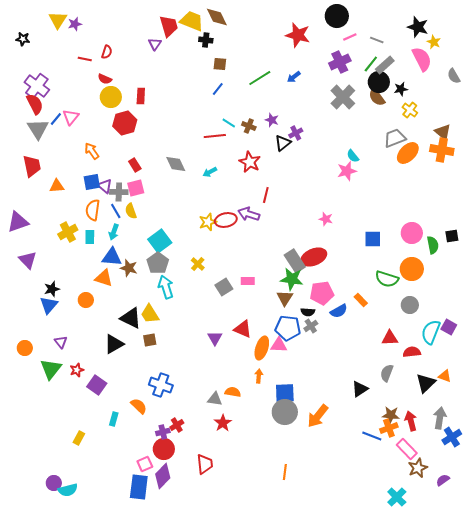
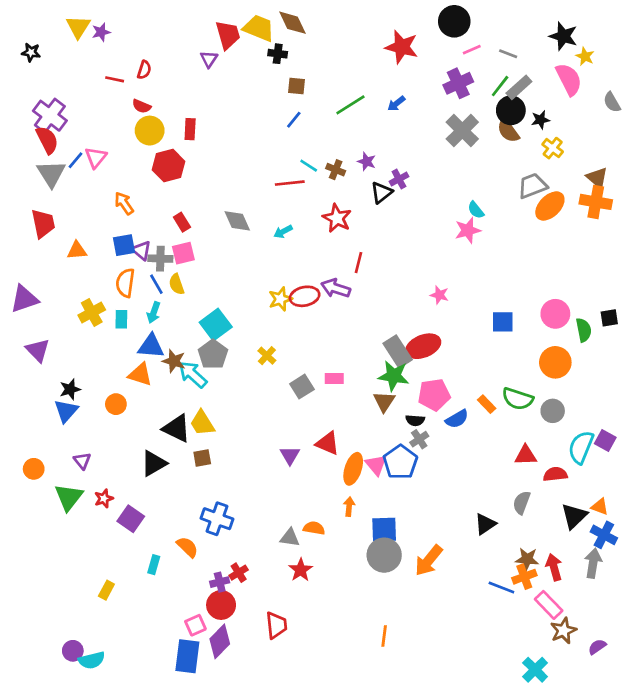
green semicircle: (387, 279) -> (518, 399), moved
cyan arrow: (166, 287) -> (193, 374), moved, turned -30
blue pentagon: (288, 328) -> (400, 462), moved, turned 30
pink triangle: (279, 345) -> (376, 465), turned 48
blue cross: (452, 437) -> (604, 535), moved, turned -30

